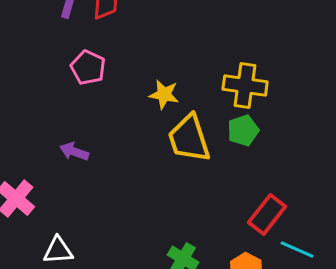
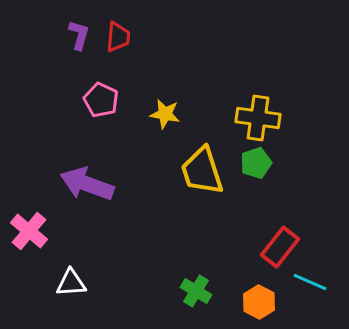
yellow star: (164, 94) -> (165, 114), moved
purple arrow: (74, 152) -> (87, 184), size x1.8

